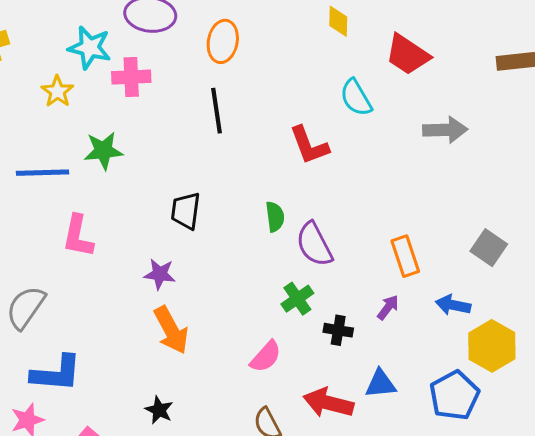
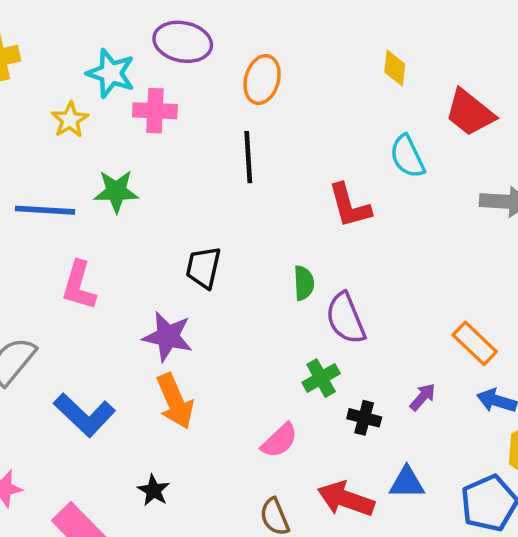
orange rectangle: (405, 256) -> (475, 343), moved, turned -33
purple star: (160, 274) -> (168, 337), size x1.4
blue L-shape: (56, 373) -> (84, 415), moved, turned 34

